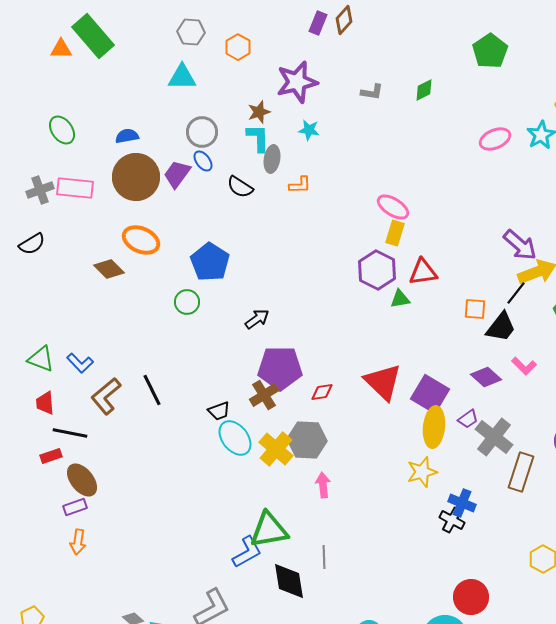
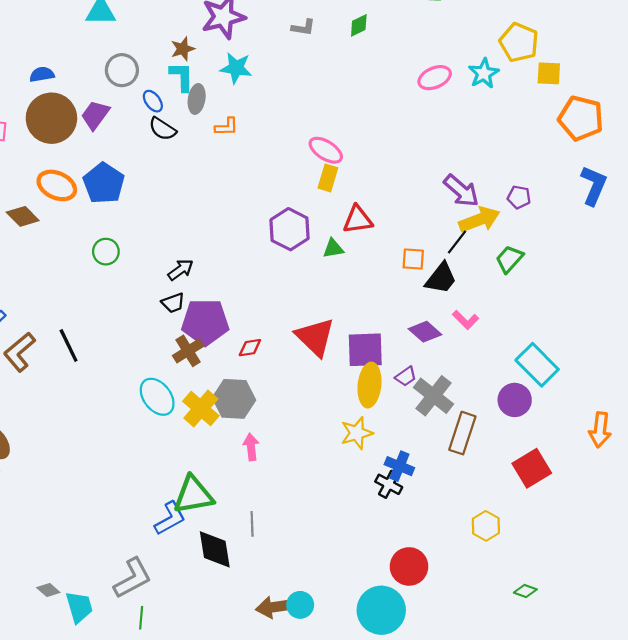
cyan star: (309, 130) -> (236, 68), size x1.4
blue ellipse: (203, 161) -> (153, 101), moved
blue pentagon: (210, 262) -> (104, 183), moved
purple hexagon: (377, 270) -> (289, 229), moved
purple square: (430, 394) -> (365, 350), turned -33
black trapezoid: (219, 411) -> (173, 303), moved

